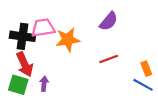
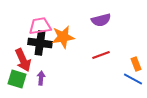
purple semicircle: (109, 21) -> (101, 20), turned 36
black cross: (23, 36) -> (40, 43), moved

